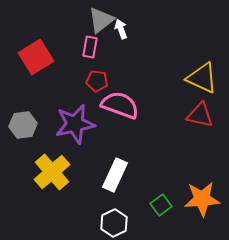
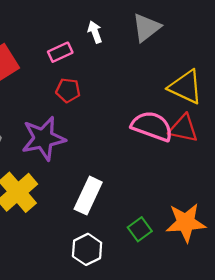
gray triangle: (101, 20) -> (146, 28), moved
pink rectangle: (90, 47) -> (60, 52), turned 55
pink semicircle: (120, 105) -> (152, 126), moved

